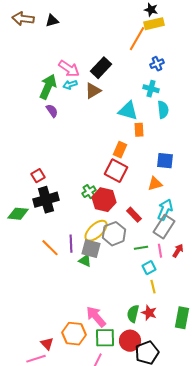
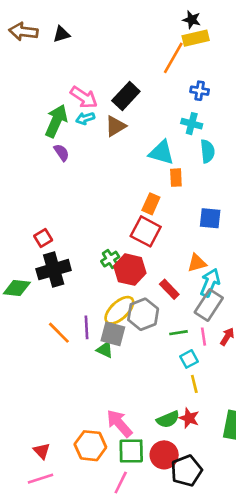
blue cross: (157, 64) -> (200, 91), turned 32
orange triangle: (155, 184) -> (197, 263), moved
green semicircle: (133, 314) -> (168, 419), turned -126
red triangle: (47, 344) -> (42, 451), moved

